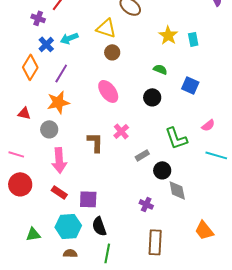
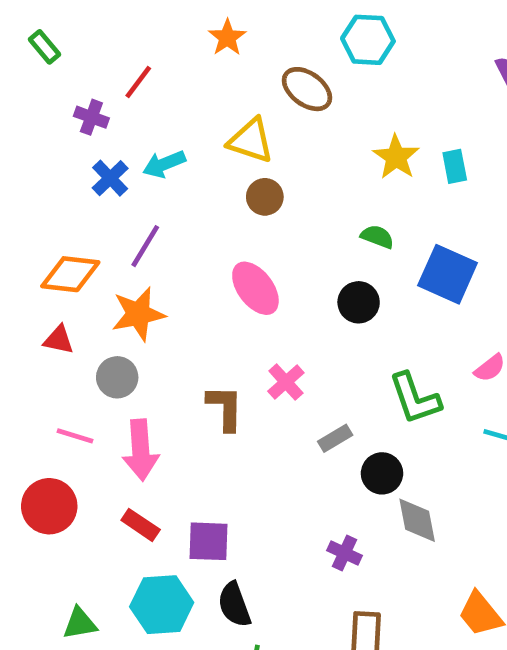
orange diamond: (30, 67) -> (70, 274), moved, turned 65
blue square: (190, 85) -> (448, 274), size x1.4
pink line: (16, 154) -> (75, 436), moved

